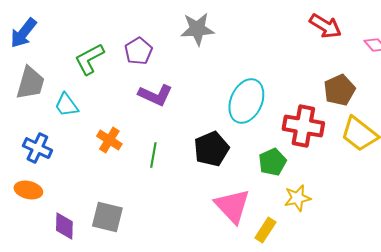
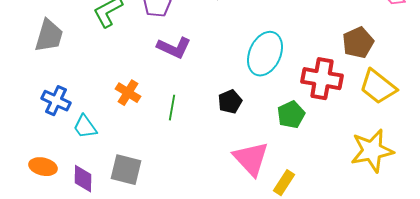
cyan trapezoid: (66, 105) -> (85, 127), moved
black pentagon: (211, 149) -> (230, 102), size x0.7
orange ellipse: (28, 190) -> (43, 167), moved
yellow star: (297, 198) -> (372, 151), moved, size x1.6

